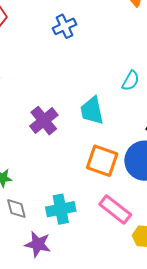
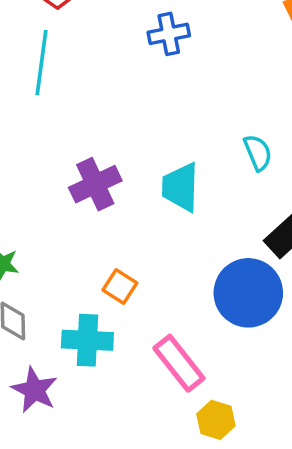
cyan semicircle: (131, 81) -> (258, 153), turned -65
orange square: (102, 161) -> (120, 286), moved, size x0.6

